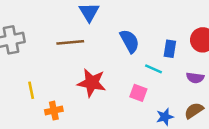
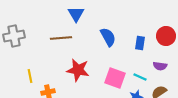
cyan line: (153, 69) -> (140, 77), moved
pink square: (138, 93) -> (115, 78), size x1.5

